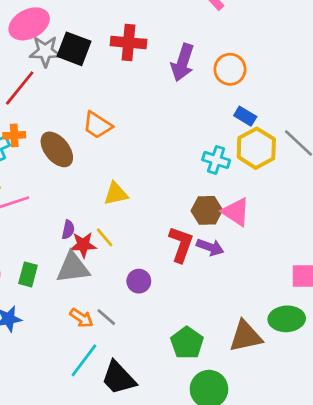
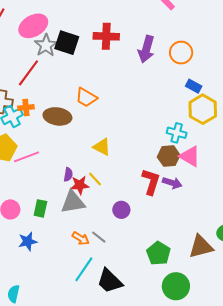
gray star: (45, 51) -> (46, 45), turned -30
brown ellipse: (57, 149) -> (57, 116), turned -40
cyan cross: (216, 160) -> (177, 133), moved
yellow triangle: (116, 194) -> (102, 147), turned 42

